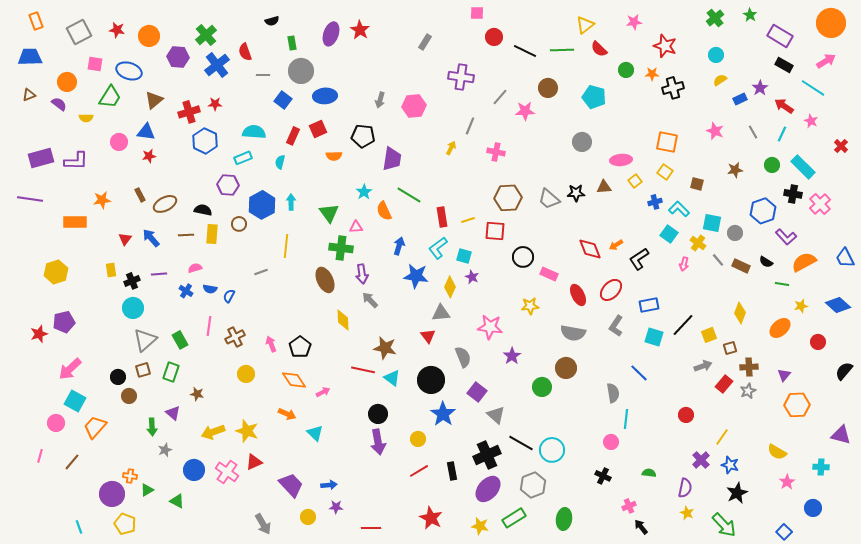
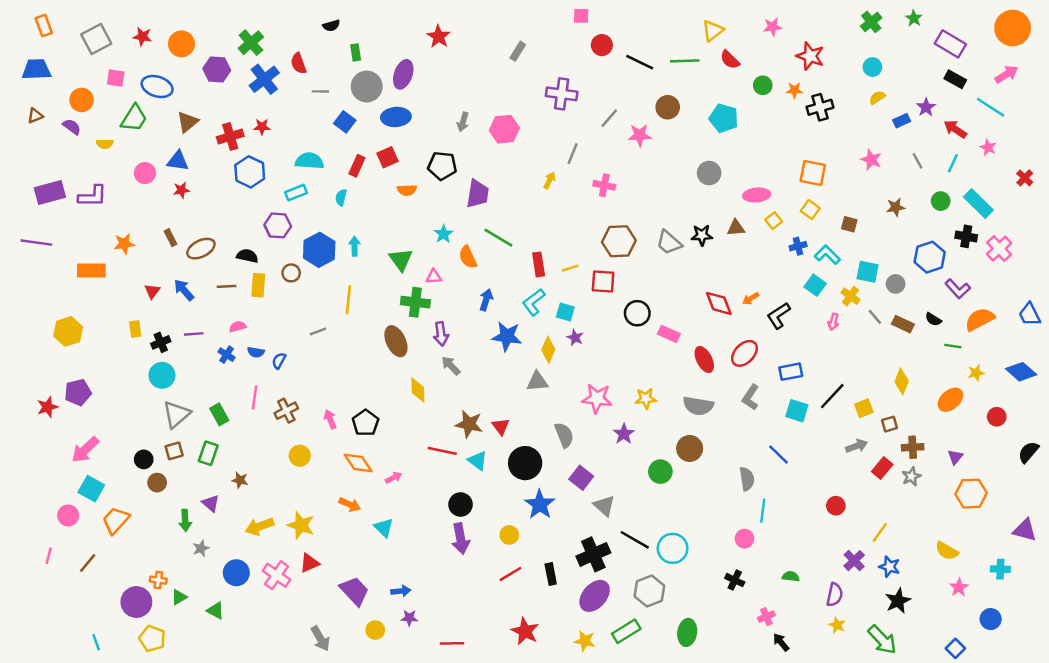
purple ellipse: (331, 34) -> (403, 74), moved
yellow star: (530, 306) -> (646, 398), moved
red triangle: (428, 336) -> (501, 427), moved

